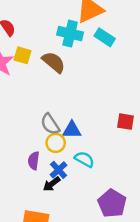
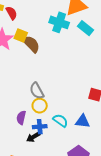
brown semicircle: (54, 62) -> (31, 44), moved
blue triangle: (72, 130) -> (82, 121), moved
blue cross: (59, 170) -> (40, 127), turned 32

